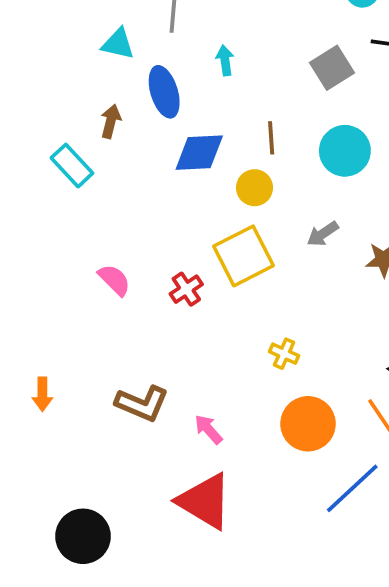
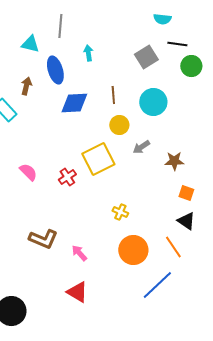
yellow circle: (255, 188) -> (119, 125), moved
red triangle: (205, 501) -> (77, 292), size x0.7

